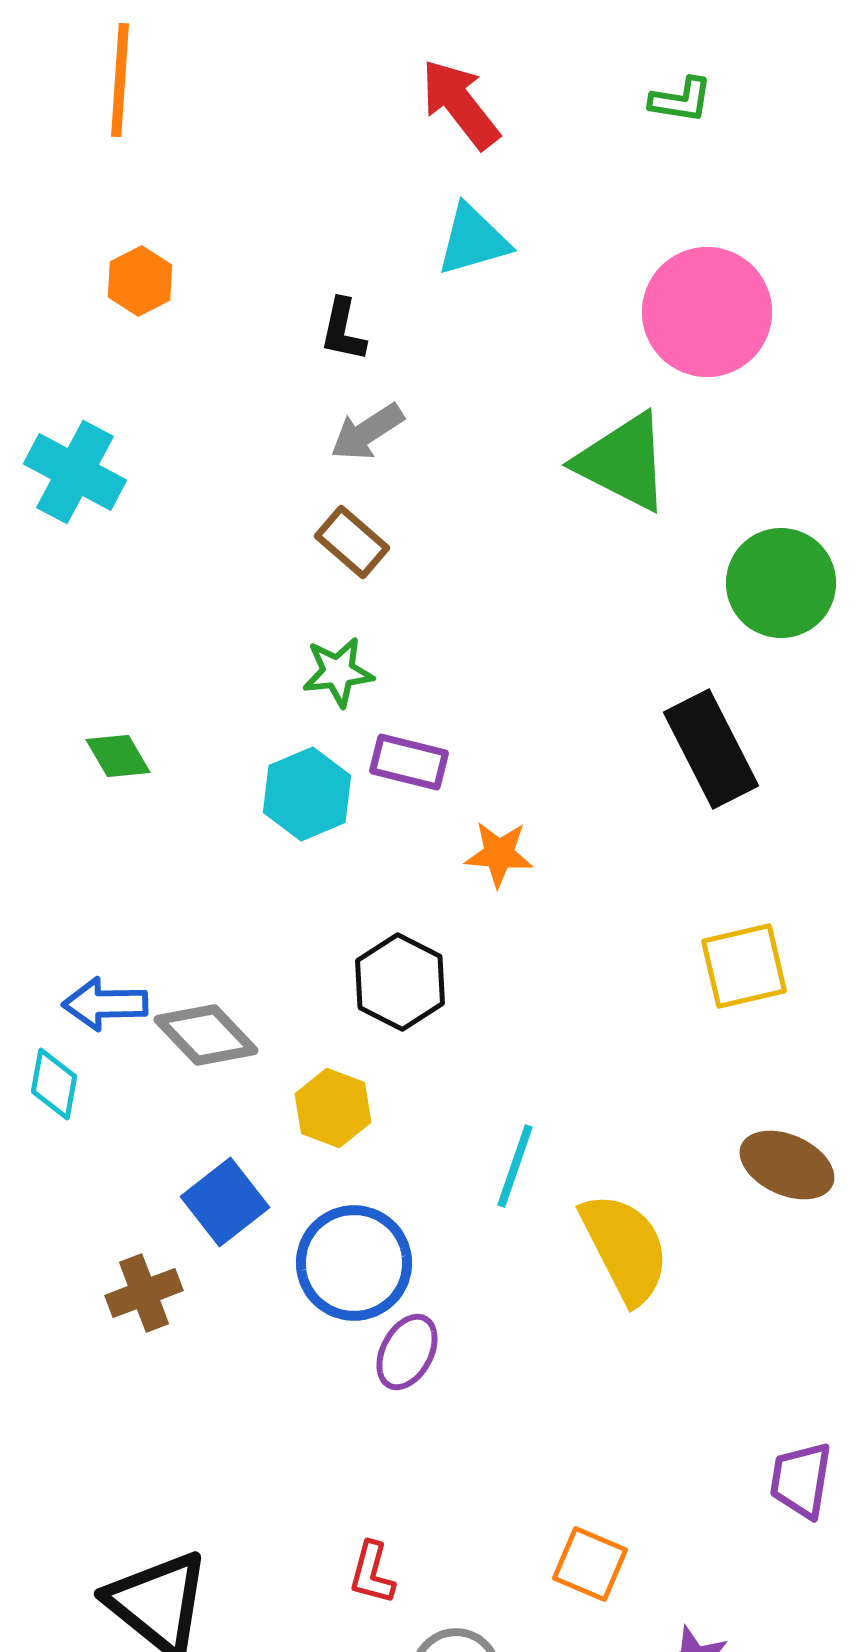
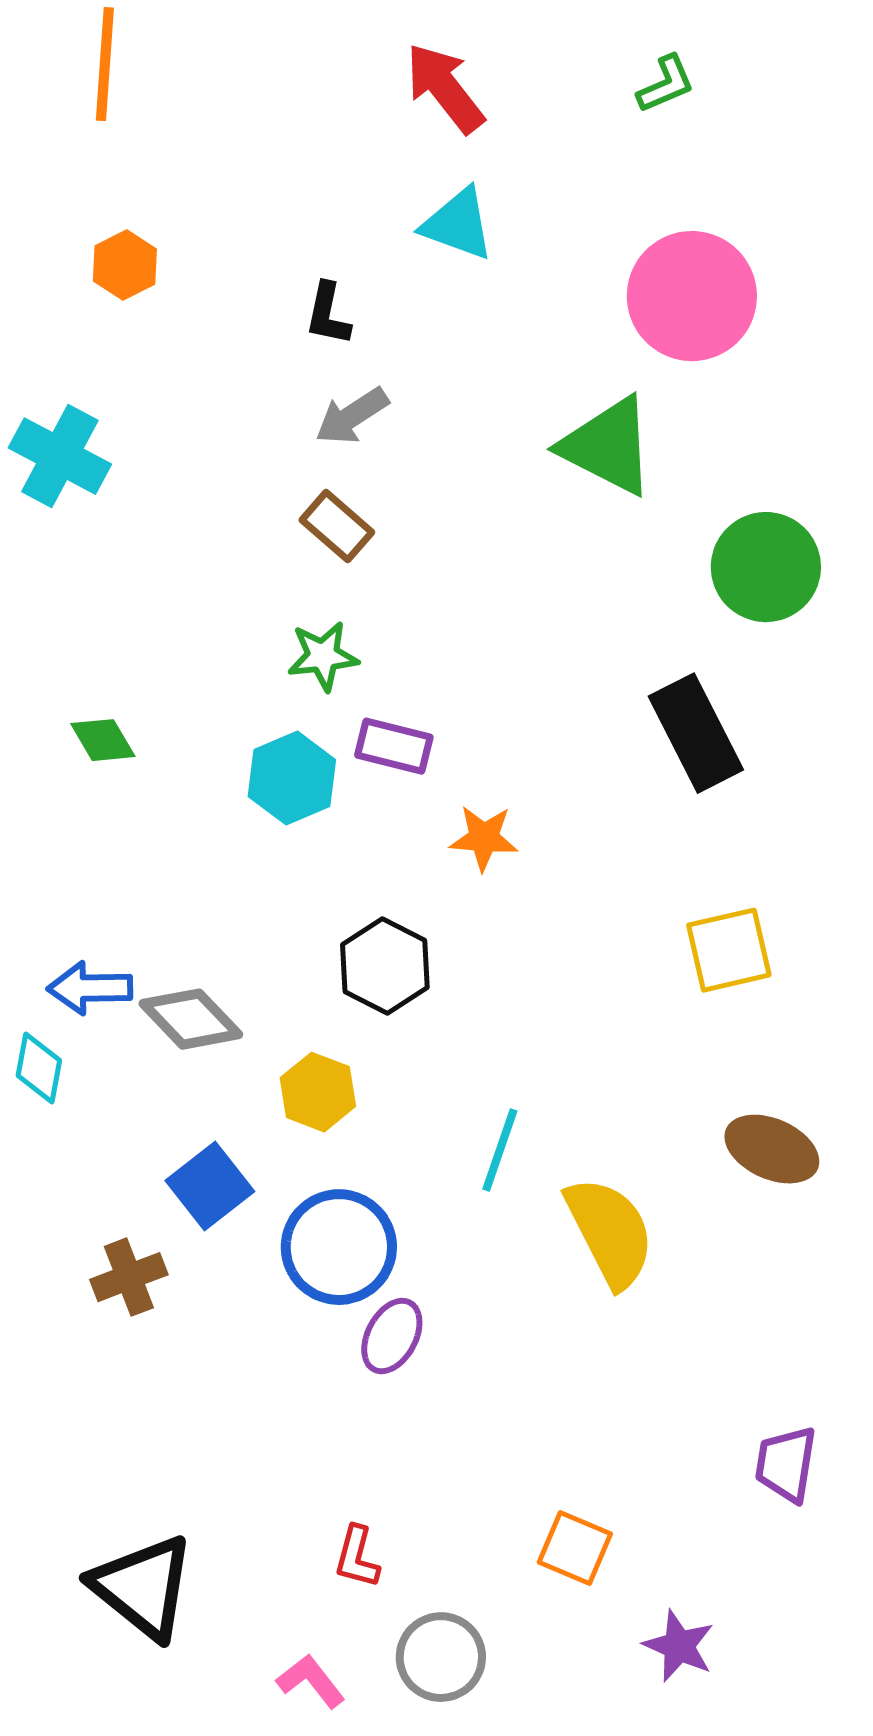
green L-shape: (681, 100) -> (666, 84), turned -32
cyan triangle: (473, 240) -> (458, 224), turned 36

